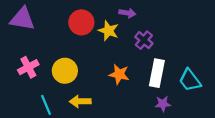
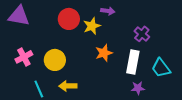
yellow star: (108, 31) -> (92, 26), turned 30
purple cross: (144, 40) -> (142, 34), moved
orange star: (119, 74) -> (104, 53), moved, turned -30

